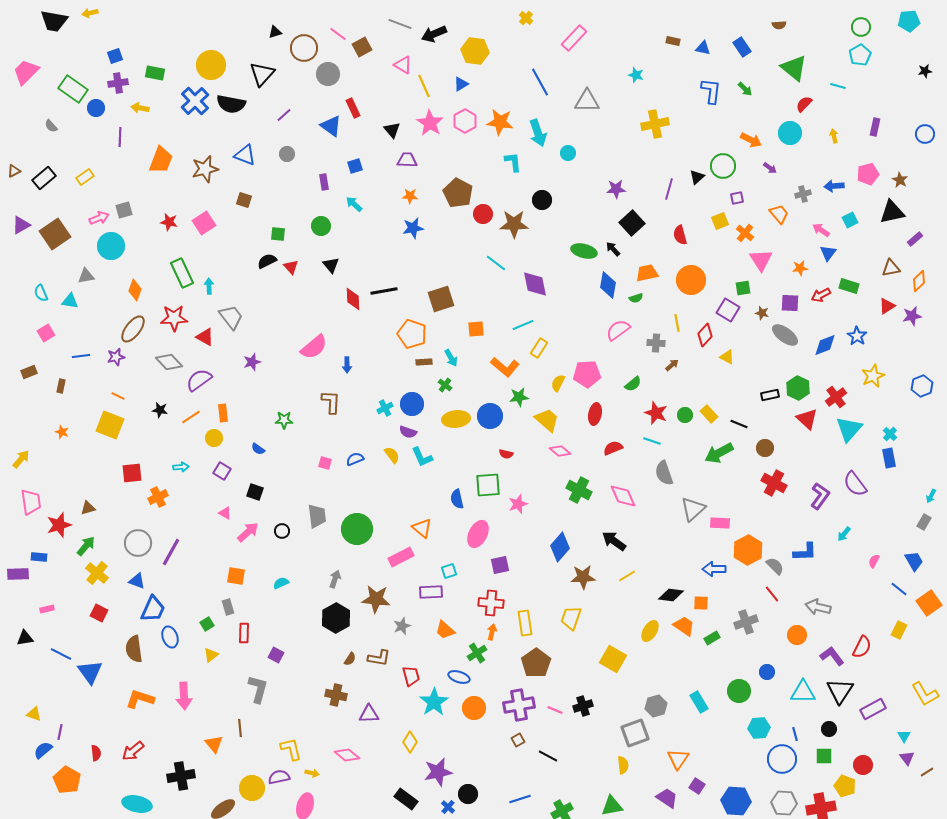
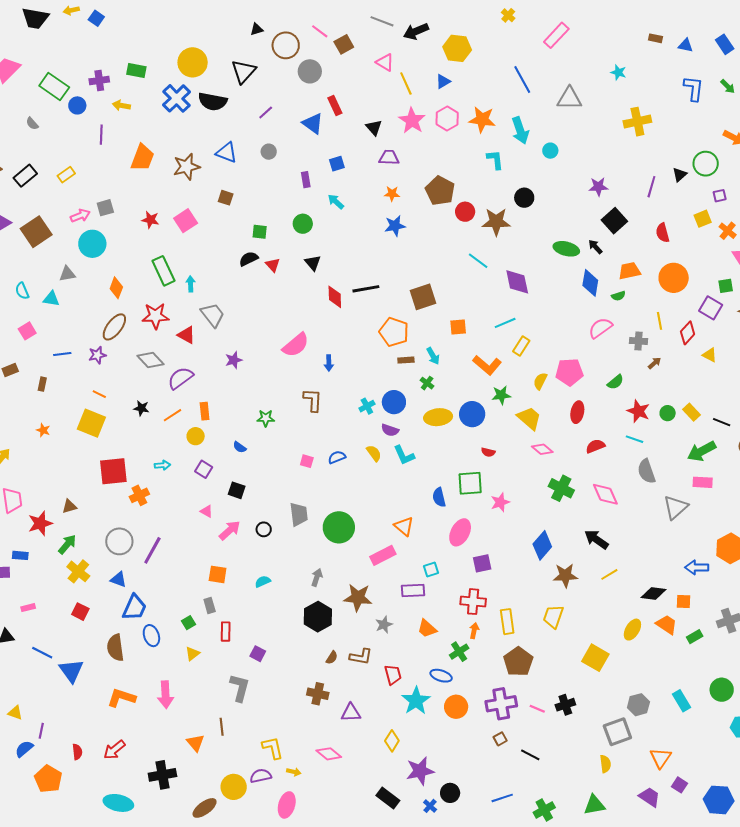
blue square: (115, 56) -> (96, 18), moved, turned -35
red square: (132, 473) -> (113, 471), size x1.4
pink rectangle: (720, 523) -> (703, 482), moved

